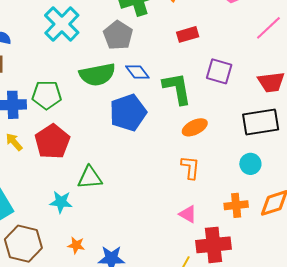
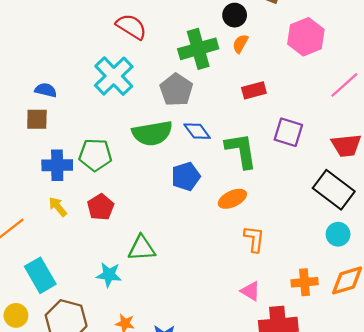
blue pentagon: (128, 113) -> (186, 176), size x0.7
black rectangle: (261, 122) -> (334, 190), turned 45
orange ellipse: (195, 127) -> (232, 199), moved
red pentagon: (52, 142) -> (101, 207), size x0.7
cyan circle: (250, 164) -> (338, 234), moved

